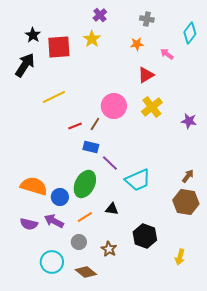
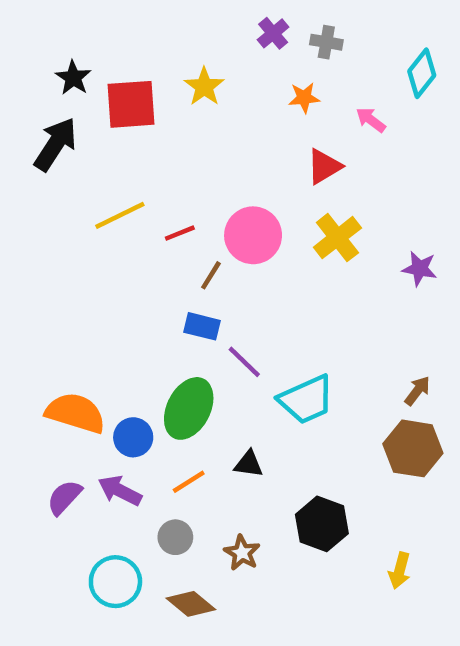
purple cross: (100, 15) -> (273, 33), moved
red line: (75, 126) -> (180, 233), moved
purple semicircle: (29, 224) -> (64, 497), turned 120

